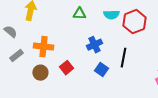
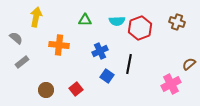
orange cross: (43, 47) -> (59, 45), moved
red square: (66, 68) -> (76, 89), moved
brown circle: (40, 73) -> (46, 90), moved

